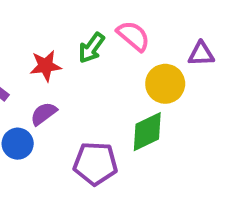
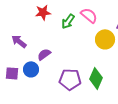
red star: (46, 66) -> (43, 12), moved
green diamond: (147, 132) -> (96, 78), moved, turned -40

